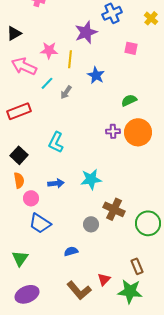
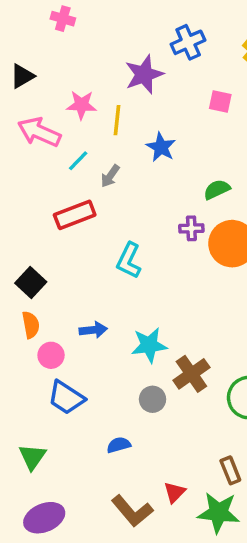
red rectangle: (19, 111) -> (75, 215), moved
purple cross: (113, 131) -> (191, 228), moved
cyan L-shape: (56, 142) -> (129, 261), moved
cyan star: (91, 179) -> (149, 345), moved
brown cross: (114, 209) -> (191, 374), turned 30

